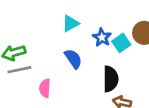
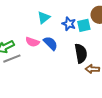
cyan square: (121, 43) -> (84, 25), turned 32
pink semicircle: (45, 88) -> (32, 42), moved, turned -64

